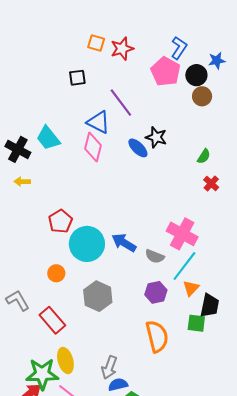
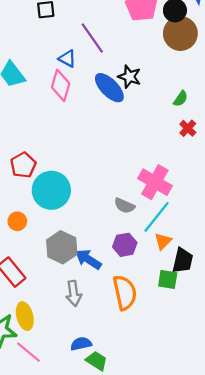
brown circle: (202, 96) -> (180, 33), size x1.6
blue triangle: (98, 122) -> (67, 59), size x0.7
blue ellipse: (138, 148) -> (109, 88), size x1.4
blue arrow: (124, 243) -> (88, 259), moved
gray arrow: (109, 367) -> (74, 293), moved, turned -30

